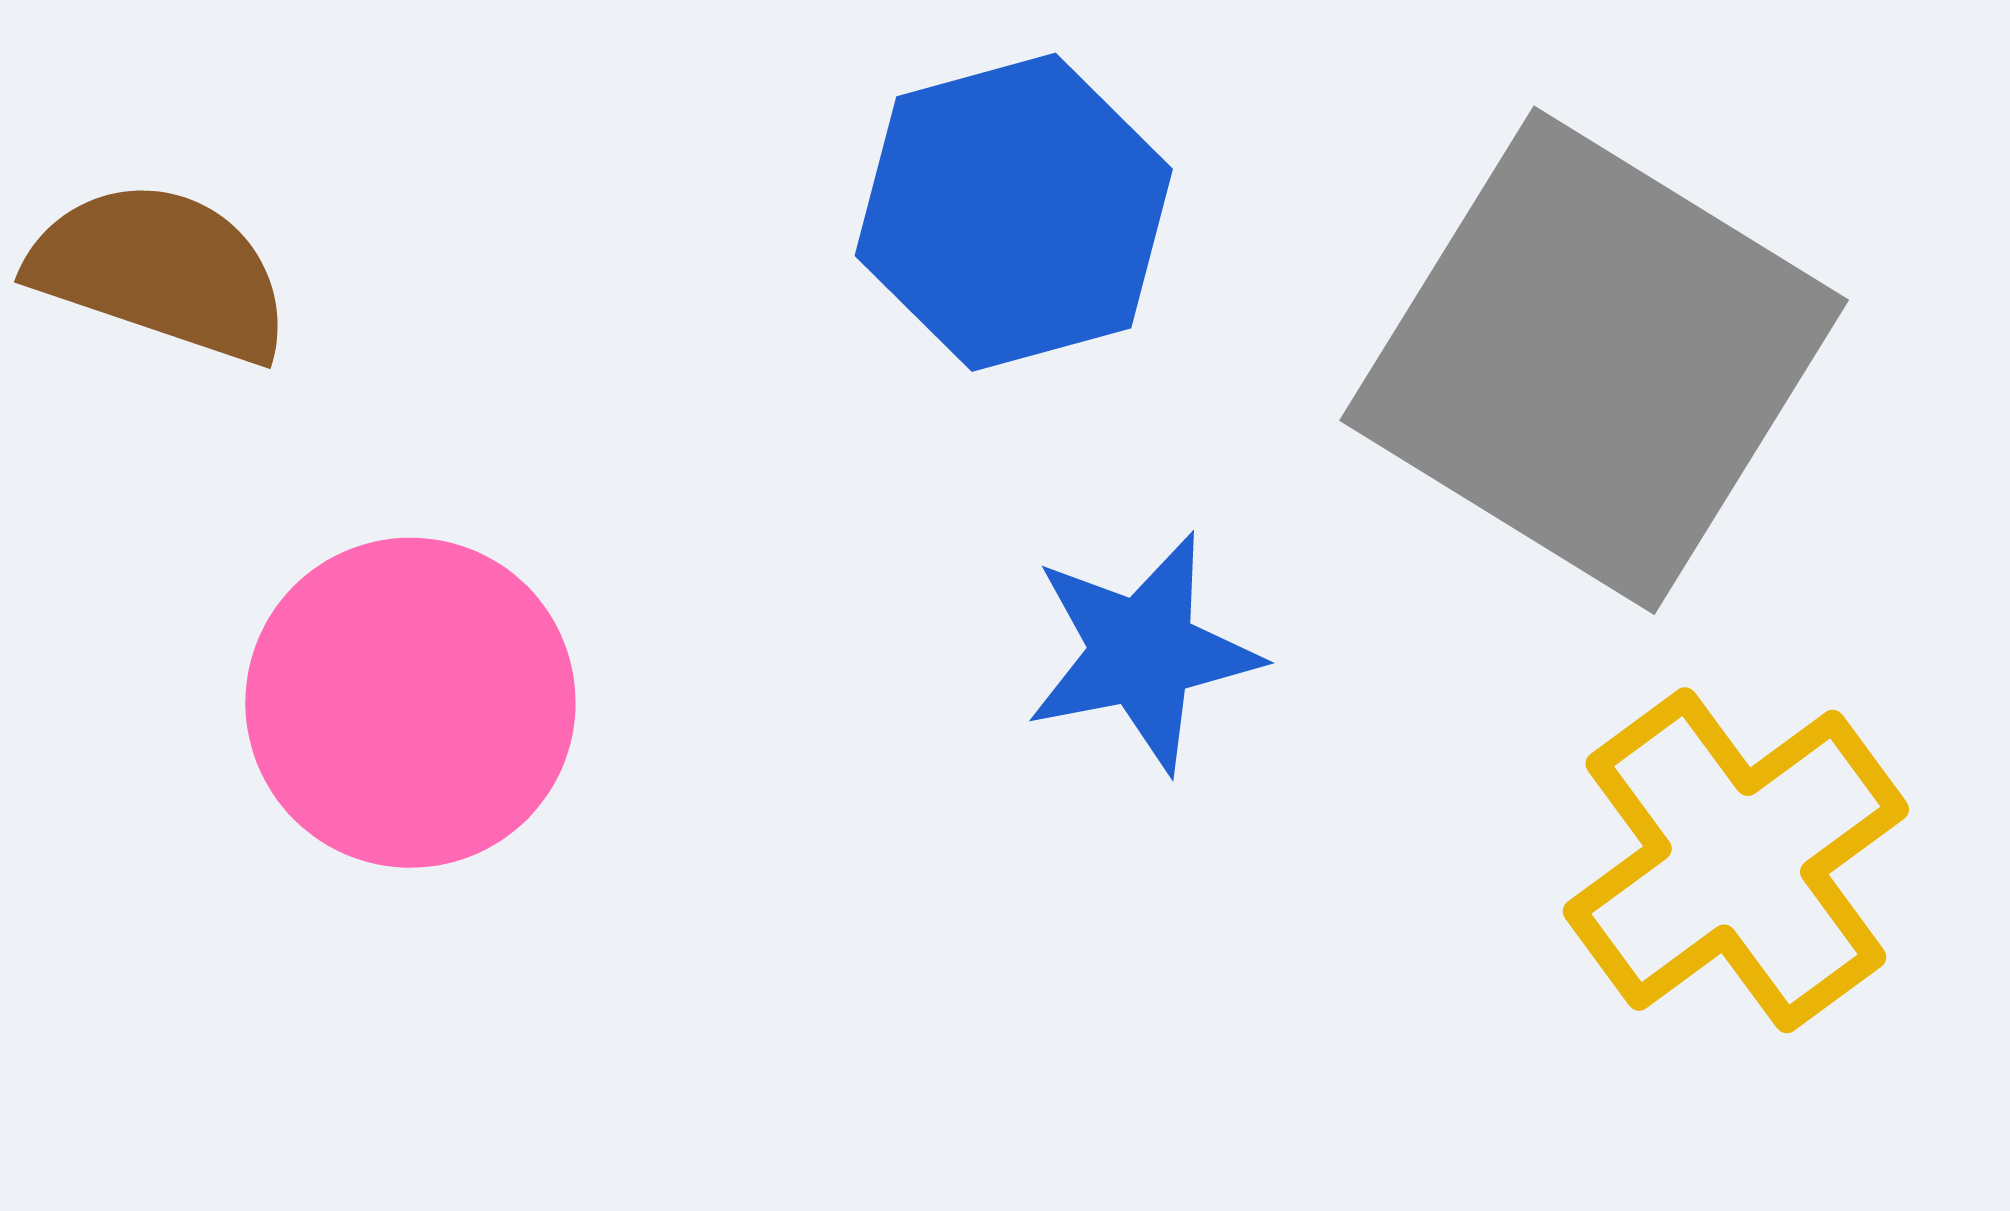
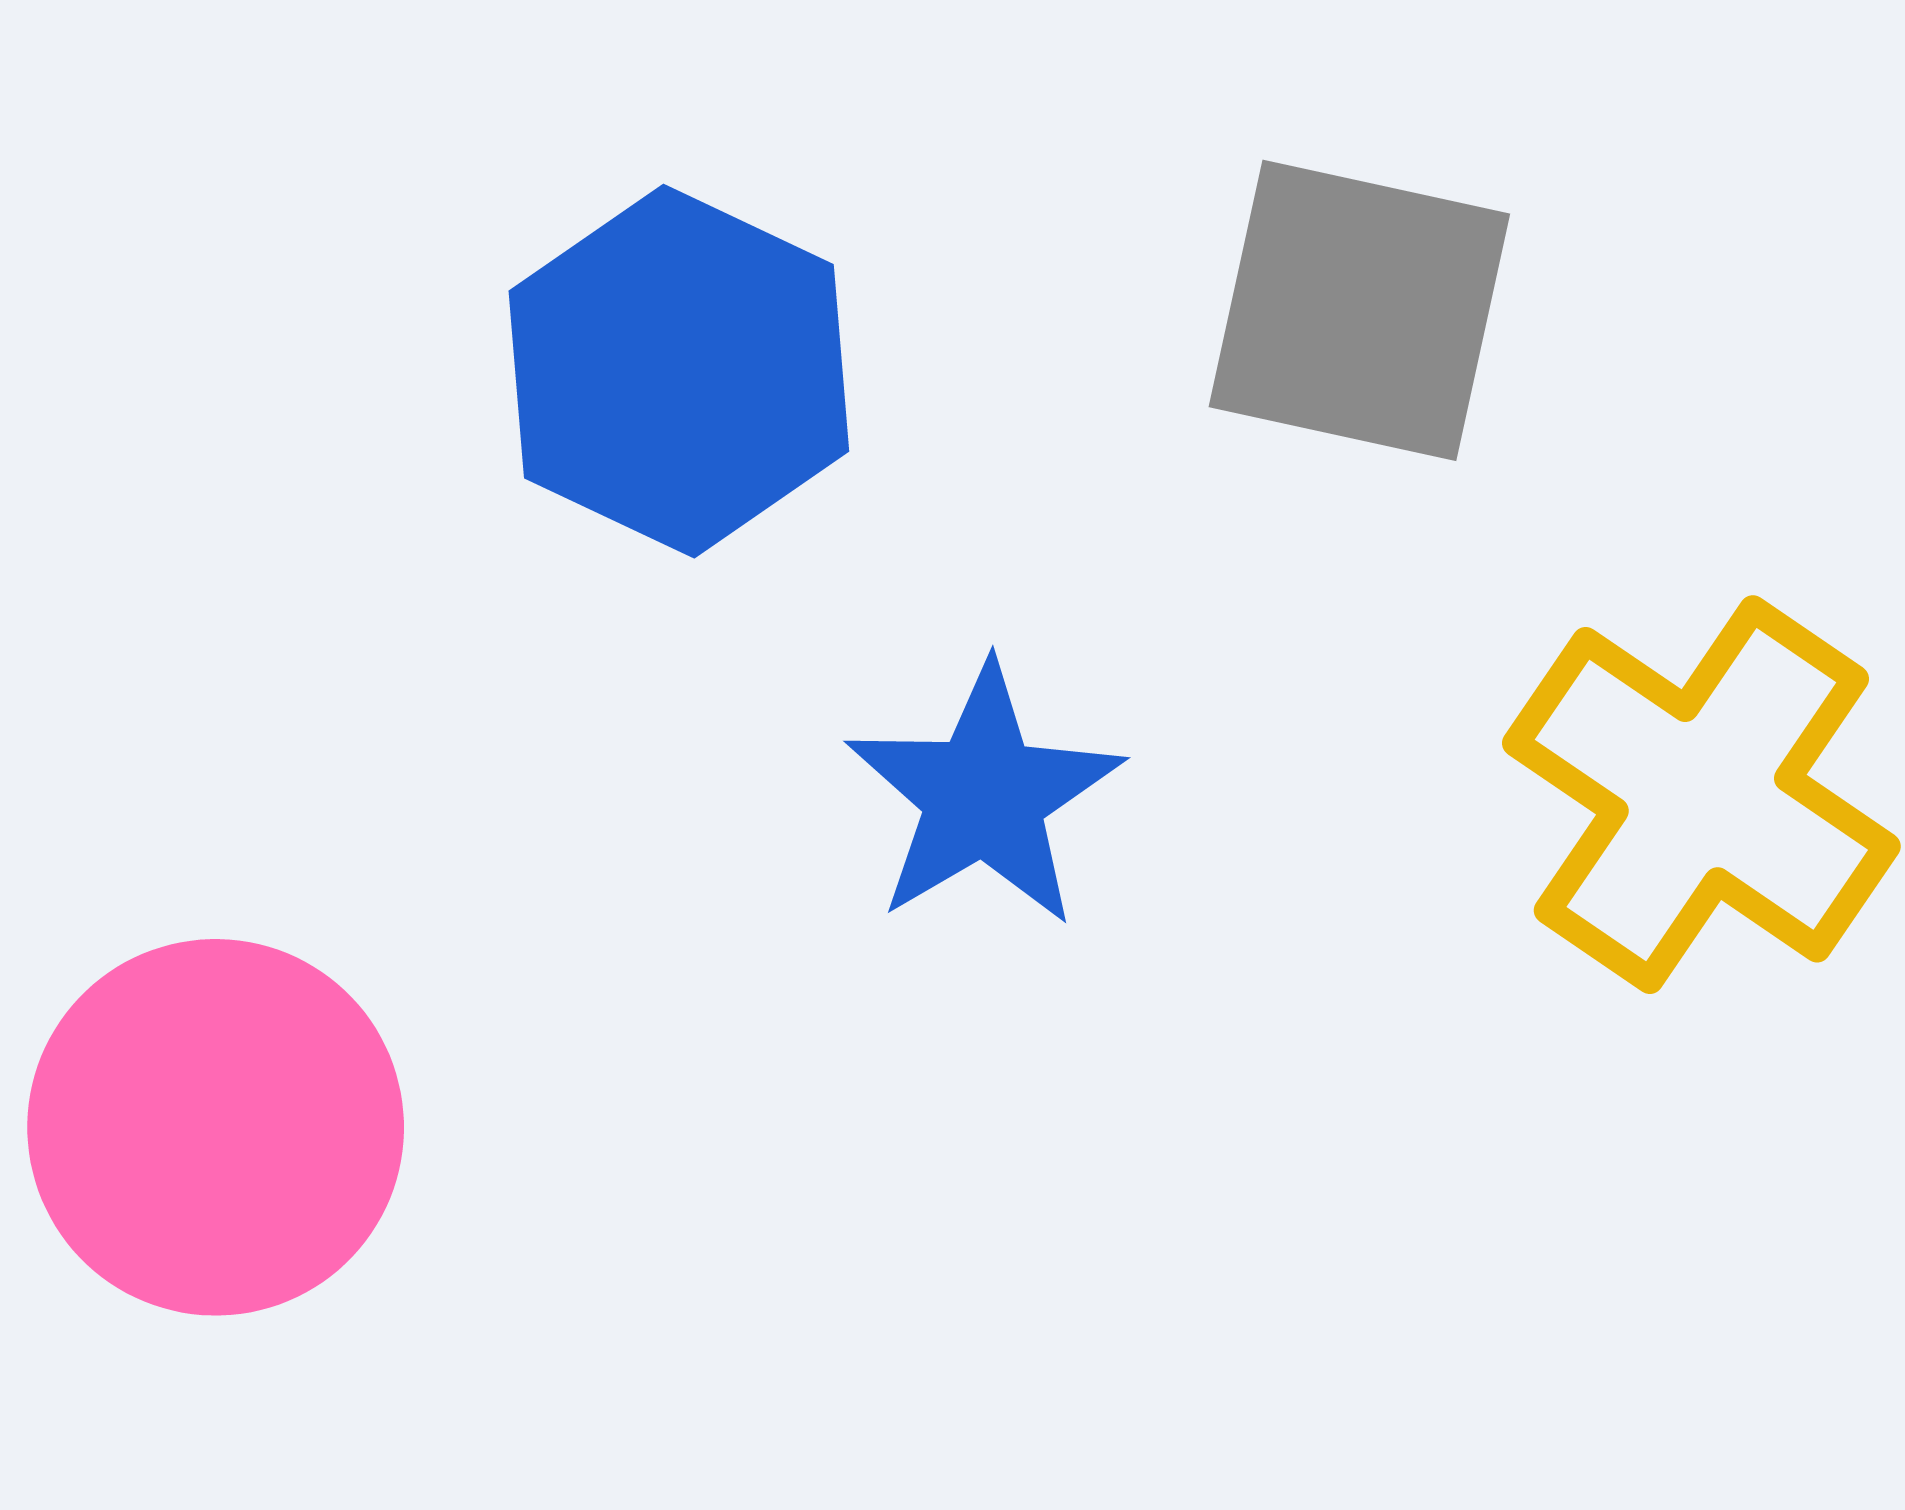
gray square: (1594, 360) -> (1359, 310), size x0.6

